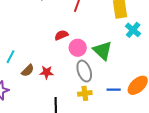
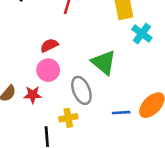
pink circle: (78, 48) -> (48, 70), moved
yellow cross: (85, 93) -> (68, 118), moved

